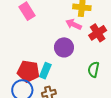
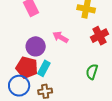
pink arrow: (74, 24) -> (60, 37), moved
purple circle: (64, 47) -> (36, 46), moved

